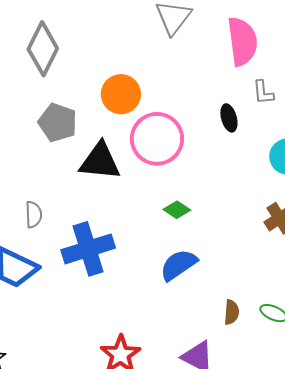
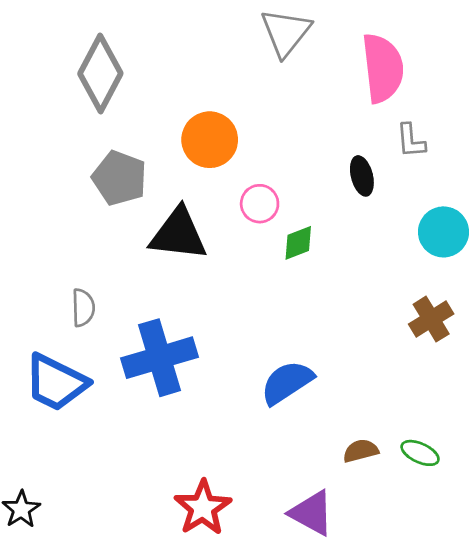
pink circle: (157, 139) -> (260, 204), size x0.5
green diamond: (177, 210) -> (298, 243), moved, turned -56
brown semicircle: (231, 312) -> (361, 451), turned -110

